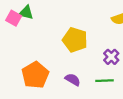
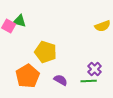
yellow pentagon: (75, 40) -> (46, 52), moved
purple cross: (111, 57) -> (95, 69), moved

